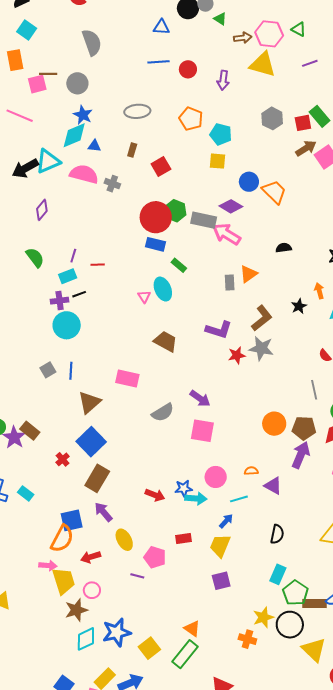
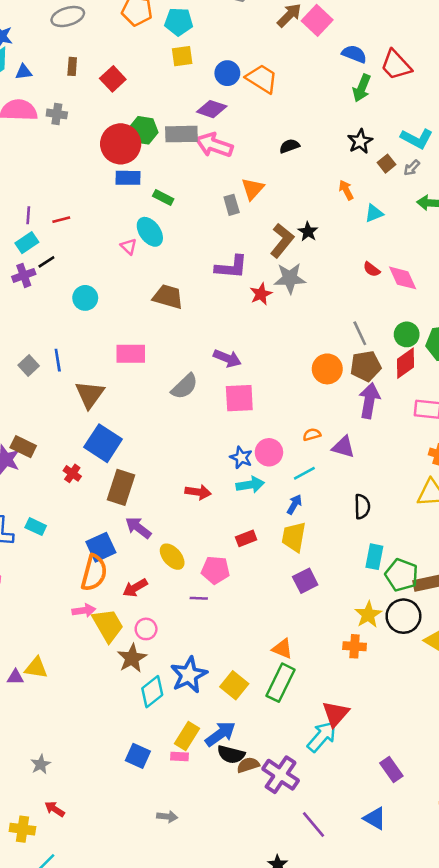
black star: (299, 306) -> (308, 232), moved
cyan circle: (67, 325) -> (85, 298), moved, size x0.7
gray line: (314, 390) -> (360, 333), moved
blue star: (184, 488) -> (241, 457), moved, turned -30

